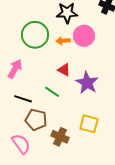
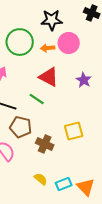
red triangle: (64, 70) -> (49, 77), size x1.5
purple star: (87, 83) -> (84, 80), moved, size x0.7
yellow square: (89, 124) -> (74, 131), turned -30

